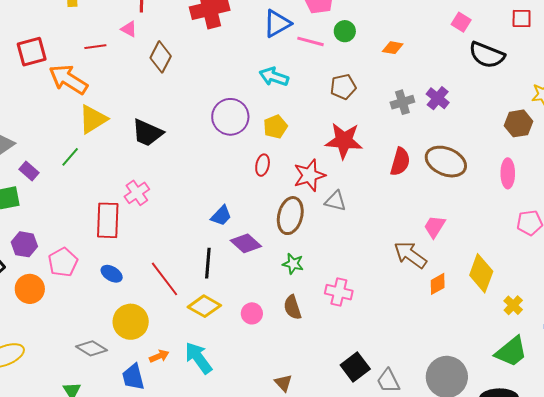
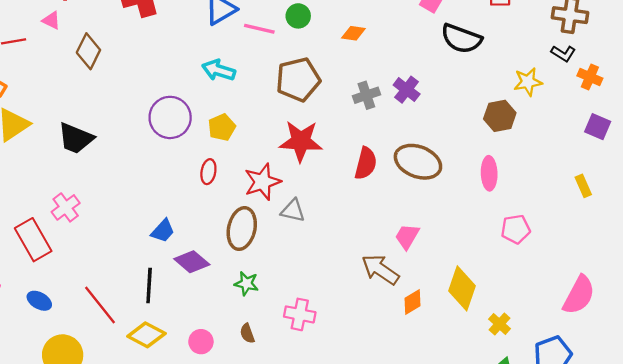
brown pentagon: (343, 87) -> (298, 80), size x1.5
red rectangle: (108, 220) -> (33, 240), turned -30
brown semicircle: (293, 307) -> (247, 333), size x0.7

